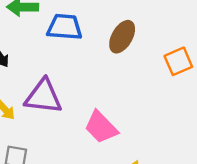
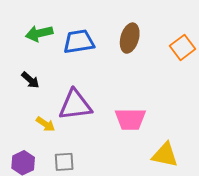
pink trapezoid: (101, 127) -> (130, 119), turned -32

